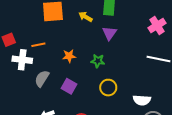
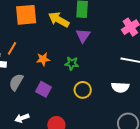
yellow arrow: (86, 17) -> (59, 20), size x1.5
orange line: (38, 45) -> (12, 48), turned -48
white semicircle: (142, 100) -> (120, 87), moved

